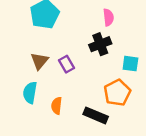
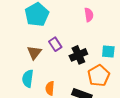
black cross: (100, 44) -> (78, 55), moved
purple rectangle: (66, 64) -> (55, 44), moved

